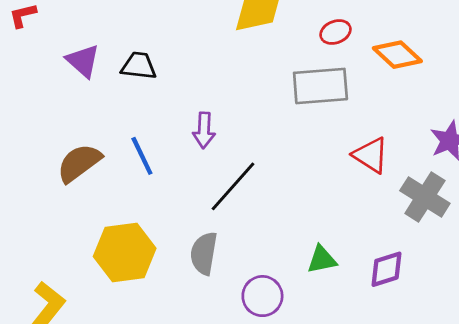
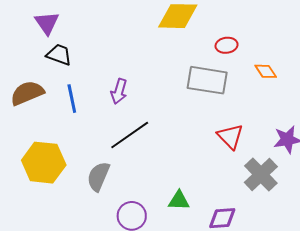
orange diamond: (397, 55) -> (266, 71), size x0.7
black trapezoid: (139, 66) -> (59, 55), moved

